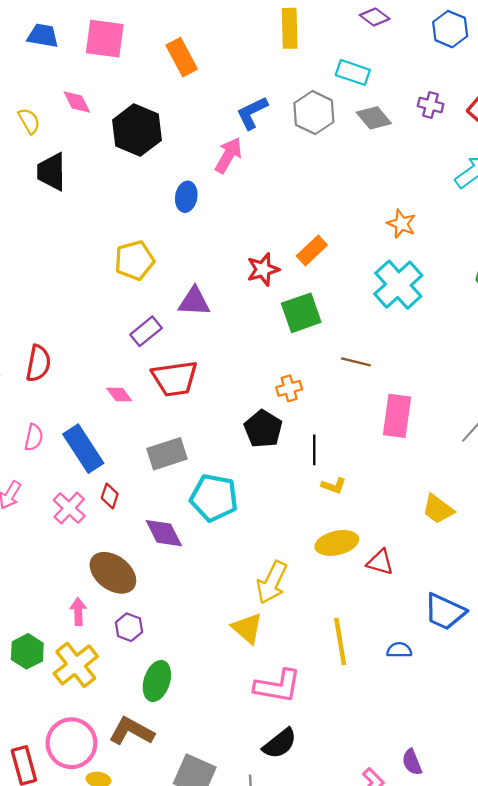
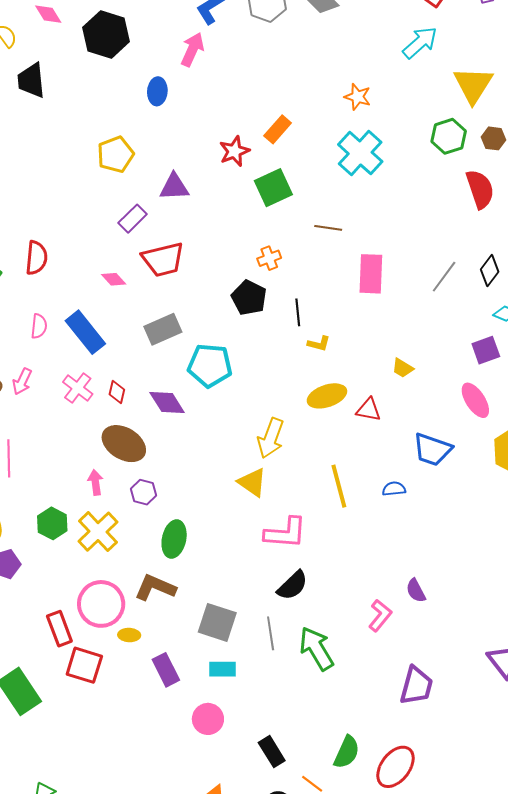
red diamond: (110, 496) -> (117, 392), moved
yellow trapezoid: (438, 509) -> (403, 368), moved, size x0.7

